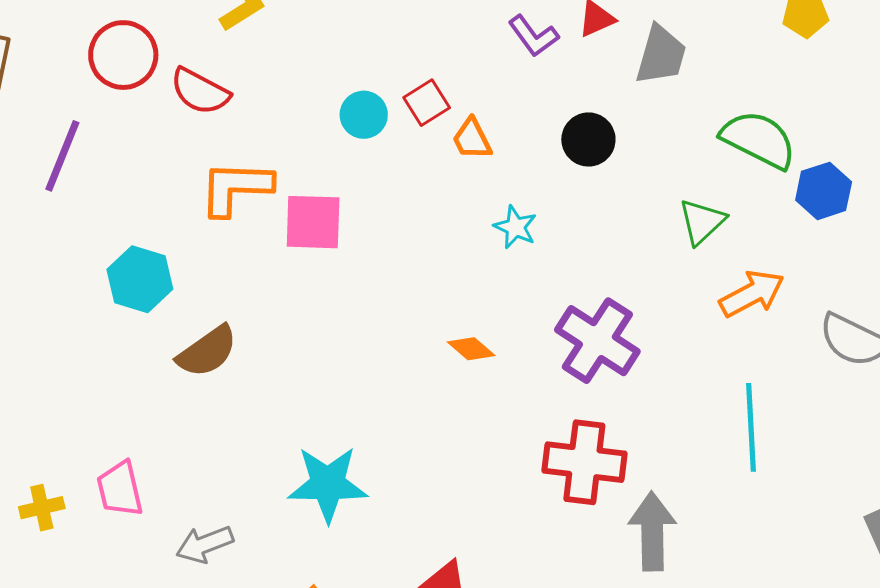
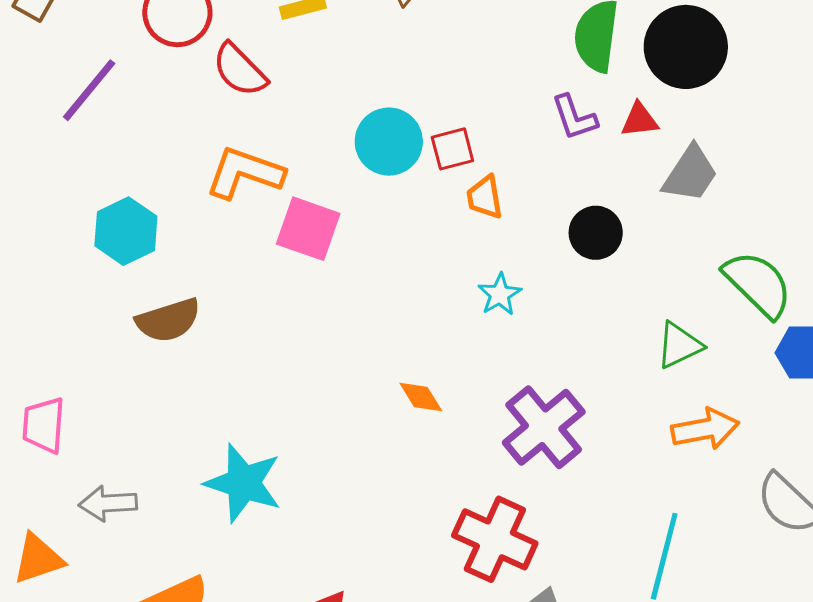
cyan circle: (364, 115) -> (389, 142), size x1.4

